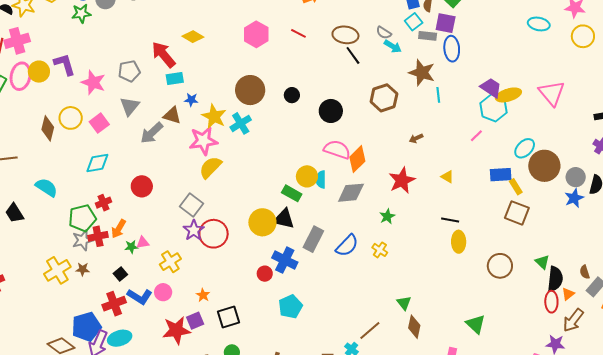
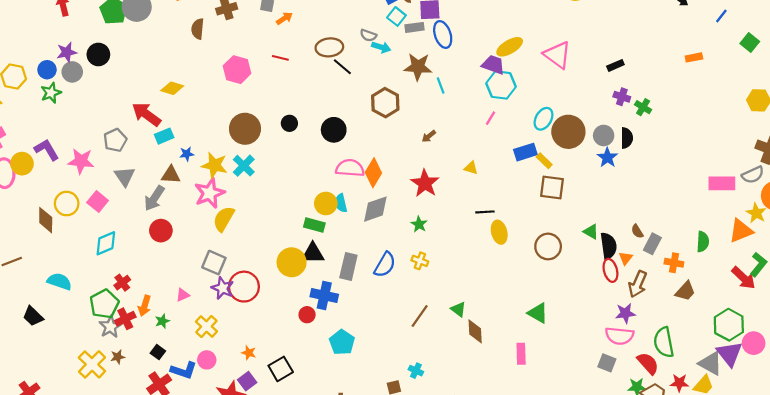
yellow ellipse: (508, 95) -> (510, 47), moved
red circle: (142, 186) -> (161, 231), moved
pink triangle: (143, 243) -> (183, 295), moved
brown line: (370, 330) -> (420, 316), moved

